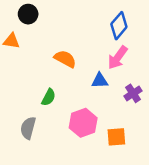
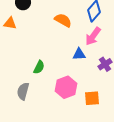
orange semicircle: (65, 59) -> (63, 20), moved

